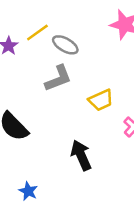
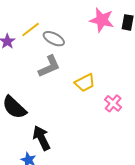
black arrow: (81, 155) -> (42, 138), moved

